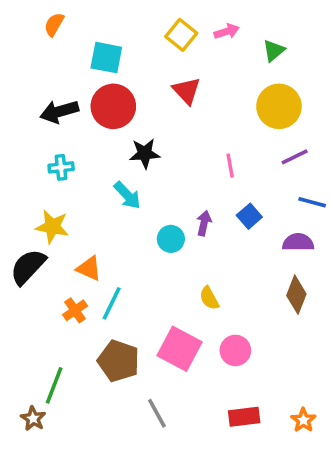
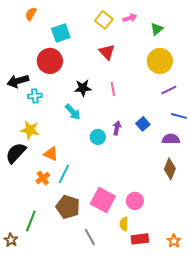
cyan square: (106, 58) -> (61, 33), turned -30
red circle: (113, 106) -> (50, 61), moved
black arrow: (59, 112) -> (18, 81), moved
pink line: (230, 166) -> (113, 89), moved
yellow semicircle: (209, 298) -> (124, 224), moved, turned 32
brown star: (33, 418) -> (11, 240), moved

